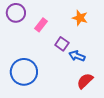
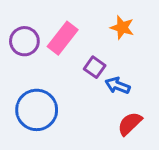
purple circle: (16, 13) -> (24, 41), moved
pink rectangle: (41, 25) -> (63, 38), size x1.5

